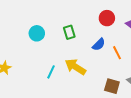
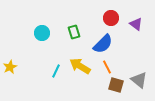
blue semicircle: (99, 45) -> (103, 44), size x1.5
orange line: (117, 53) -> (107, 67), moved

